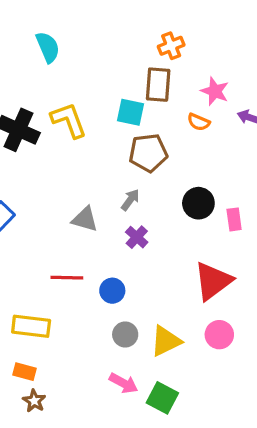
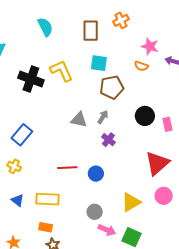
brown rectangle: (158, 85) -> (91, 31), moved
gray triangle: (85, 219) -> (79, 120), moved
gray circle: (125, 334) -> (95, 212), moved

